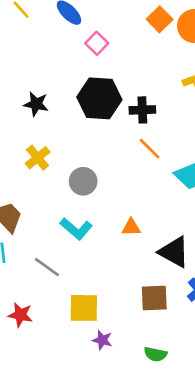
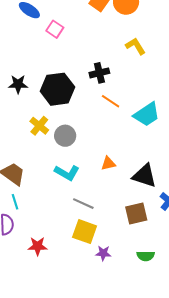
black hexagon: (99, 98) -> (58, 89), moved
yellow cross: (38, 158) -> (39, 126), moved
gray line: (47, 267) -> (83, 204), moved
yellow square: (84, 308) -> (85, 232), turned 30

